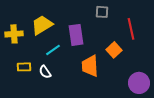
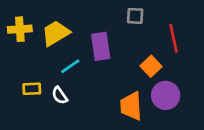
yellow cross: (14, 34) -> (20, 29), moved
orange trapezoid: (90, 66) -> (131, 106), moved
purple circle: (139, 83) -> (166, 95), moved

